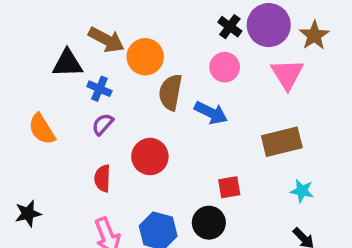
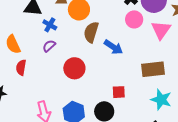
pink circle: (225, 67) -> (134, 19), moved
red semicircle: (103, 178) -> (21, 68), moved
cyan star: (302, 191) -> (161, 100), size x1.5

